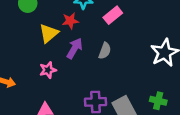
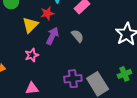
gray semicircle: (105, 51) -> (77, 36), turned -56
green cross: (158, 101) -> (124, 74), turned -32

